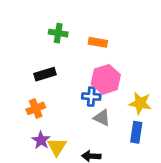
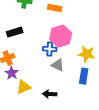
purple star: (41, 140) -> (12, 73), moved
yellow triangle: (57, 147) -> (24, 87), turned 35

